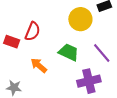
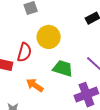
yellow circle: (80, 19) -> (49, 37), moved

